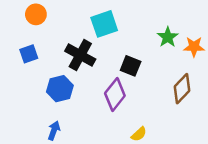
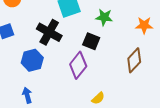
green star: (168, 37) -> (104, 17), moved, turned -30
blue arrow: (54, 131) -> (27, 95), turned -35

